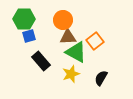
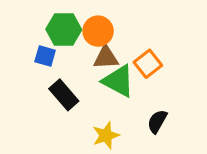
green hexagon: (24, 19) -> (64, 29), moved
blue square: (29, 36) -> (45, 56), turned 32
yellow star: (71, 74) -> (106, 135), moved

